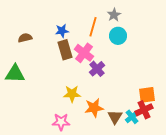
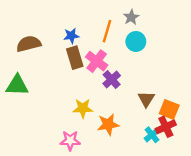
brown semicircle: (25, 38) -> (29, 44), size x1.5
orange square: (147, 95) -> (169, 109), turned 30
brown triangle: (115, 117) -> (146, 99), moved

